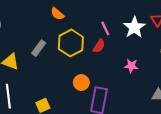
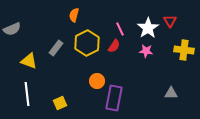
orange semicircle: (57, 14) -> (74, 15), turned 64
pink star: (131, 66) -> (146, 51), moved

